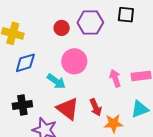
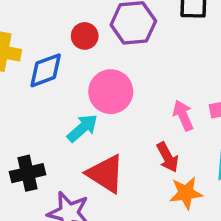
blue diamond: (25, 63) -> (46, 70), moved
cyan arrow: (56, 81) -> (82, 128), turned -72
red arrow: (96, 107) -> (168, 157), moved

